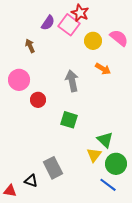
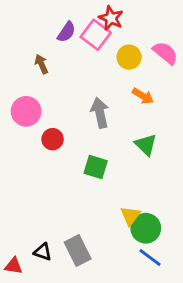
green triangle: (105, 140) -> (146, 145), moved
green circle: (116, 164) -> (146, 228), moved
gray rectangle: (53, 168) -> (78, 250), moved

